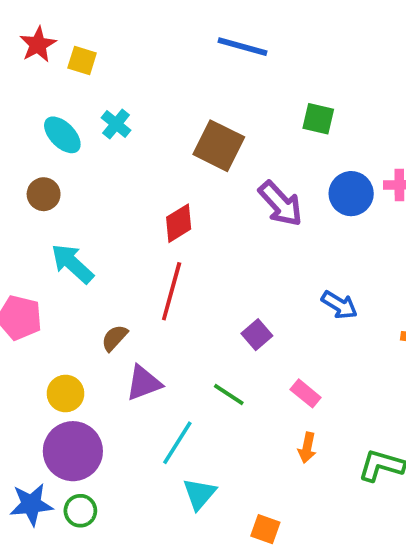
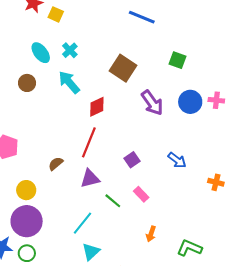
cyan arrow: (72, 264) -> (69, 82), moved
purple square: (257, 335) -> (132, 160), moved
purple triangle: (144, 383) -> (90, 179), moved
pink rectangle: (306, 393) -> (141, 194), moved

